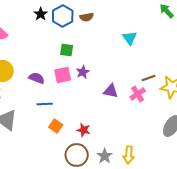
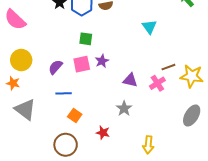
purple semicircle: (37, 78) -> (55, 67), turned -70
red star: (84, 130) -> (103, 133), moved
brown circle: (77, 155) -> (66, 145), moved
gray star: (105, 156) -> (124, 108), moved

